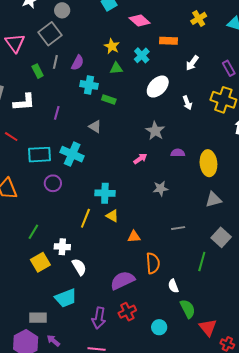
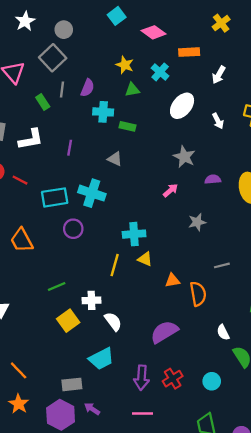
green line: (33, 232) -> (57, 286), turned 42
orange semicircle: (153, 263) -> (198, 294), moved
red cross: (127, 312) -> (173, 379), moved

